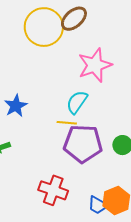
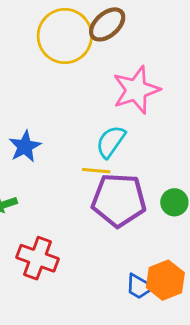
red cross: (53, 190) -> (38, 258), moved

